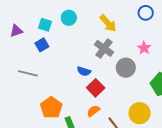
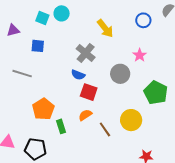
cyan circle: (69, 18) -> (62, 13), moved
cyan square: (45, 25) -> (42, 18), moved
blue square: (42, 45) -> (38, 46), turned 32
gray cross: (104, 48) -> (86, 53), moved
red square: (96, 88) -> (89, 92), turned -30

